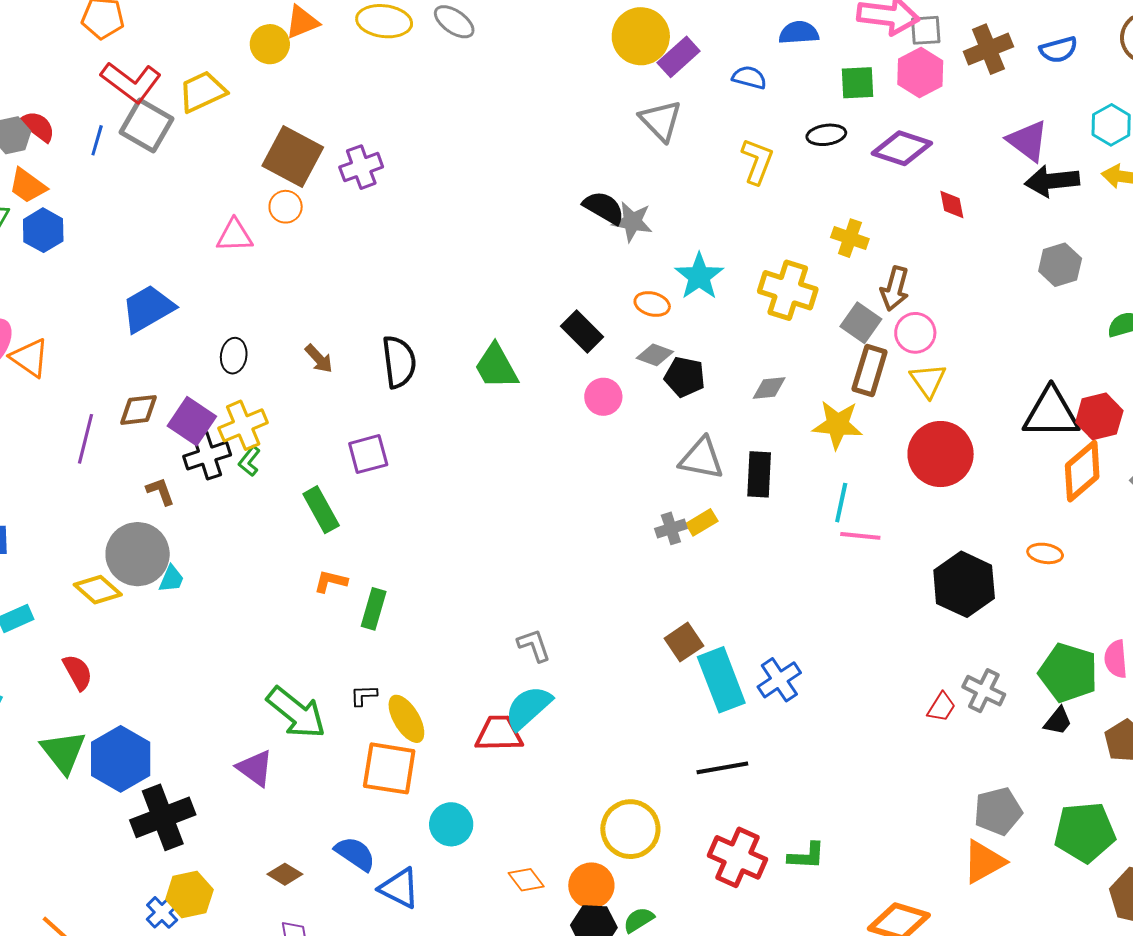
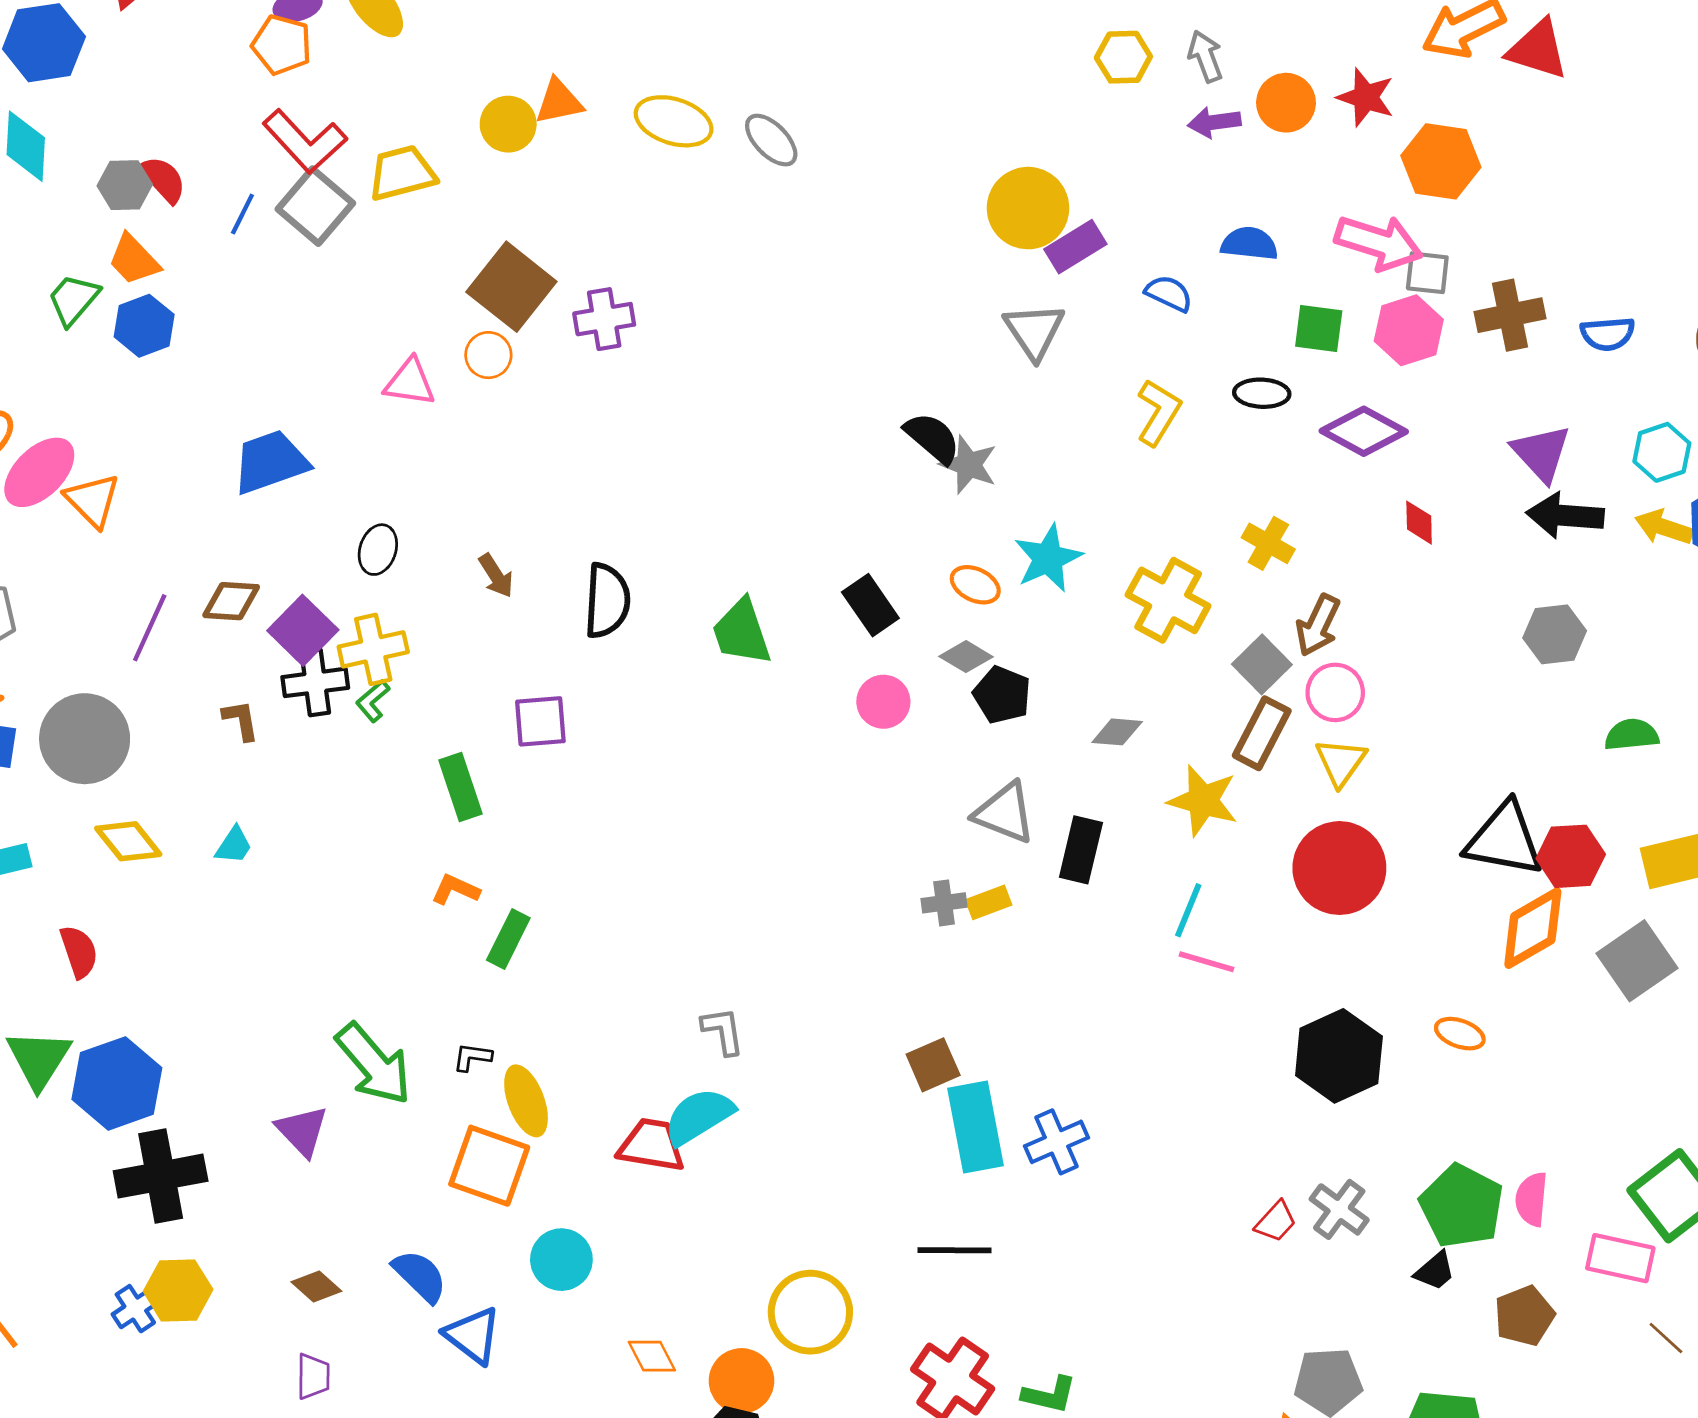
gray circle: (138, 554) -> (85, 739), moved

